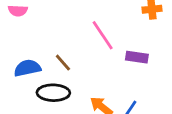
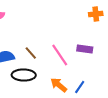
pink line: (103, 35) -> (60, 55), moved

